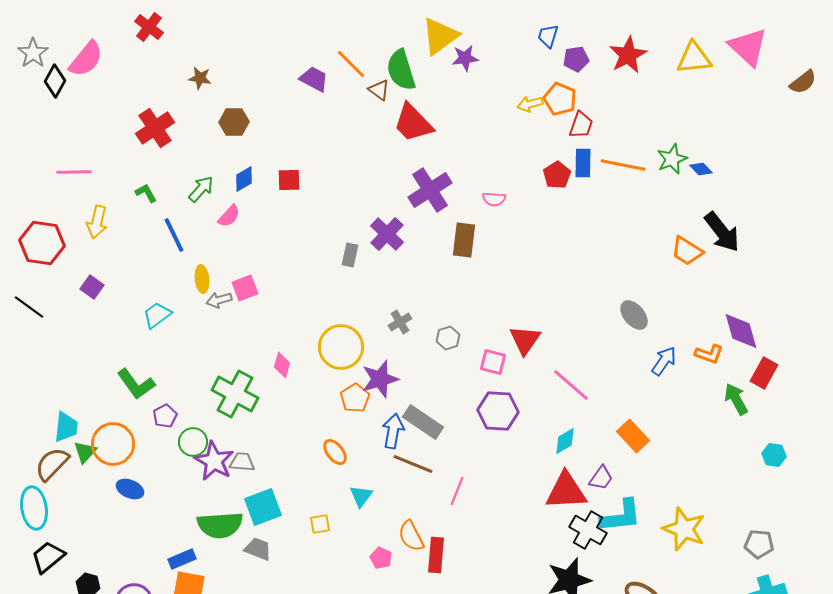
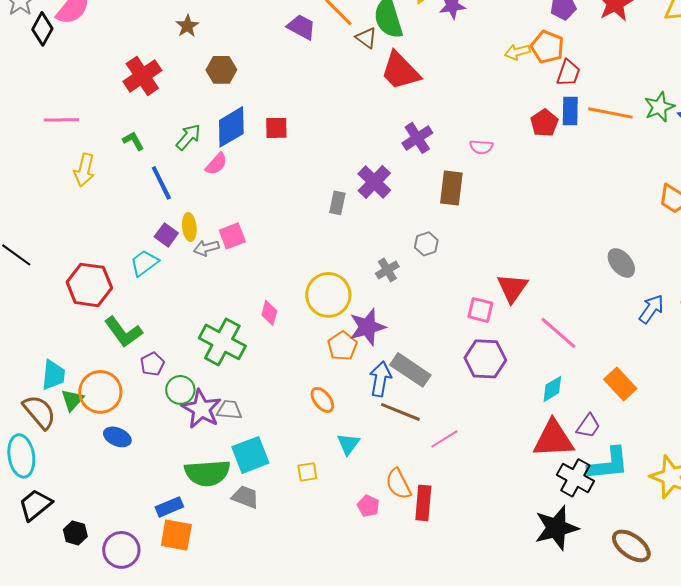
brown star: (200, 78) -> (187, 26), turned 30
blue diamond: (244, 179) -> (231, 127), size x1.6
purple cross: (430, 190) -> (417, 138), size x0.7
red hexagon: (42, 243) -> (89, 285), moved
purple square: (92, 287) -> (166, 235), moved
gray hexagon: (448, 338) -> (426, 244), moved
brown semicircle: (52, 464) -> (39, 412), turned 96
pink line: (457, 491) -> (444, 439), turned 36

